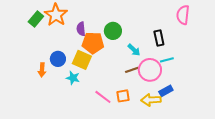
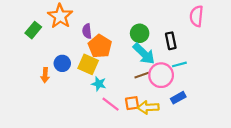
green rectangle: (36, 19) -> (33, 30), moved
green circle: (113, 31) -> (140, 33), moved
orange pentagon: (93, 43) -> (100, 46), turned 30
cyan arrow: (134, 50) -> (144, 54), size x1.6
cyan star: (73, 78) -> (99, 84), moved
yellow arrow: (151, 100) -> (148, 107), moved

